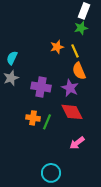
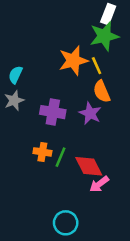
green star: (81, 28) -> (104, 36), size x1.6
orange star: (57, 47) -> (73, 61), size x1.6
red diamond: (72, 112) -> (89, 166), moved

